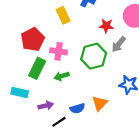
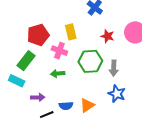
yellow rectangle: (63, 15) -> (71, 32), moved
gray arrow: (119, 44) -> (114, 68), moved, turned -49
green rectangle: (37, 68) -> (26, 61), moved

